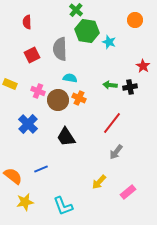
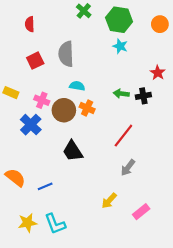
orange circle: (135, 20) -> (160, 24), moved
green hexagon: (87, 31) -> (119, 20), moved
blue cross: (28, 124) -> (31, 125), moved
orange semicircle: (13, 176) -> (15, 178), moved
cyan L-shape: (63, 206) -> (55, 224), moved

